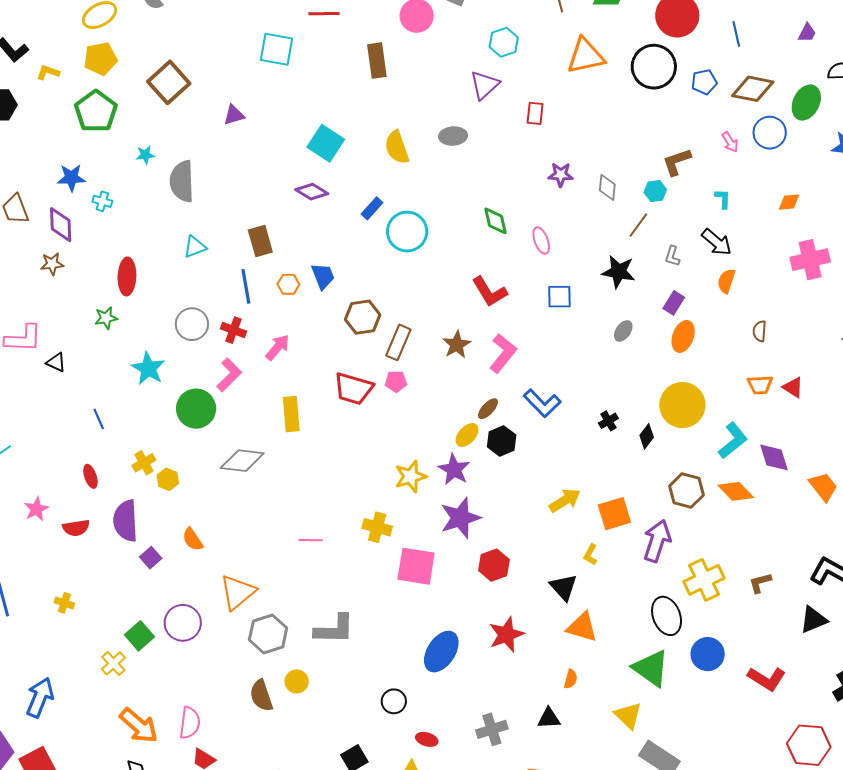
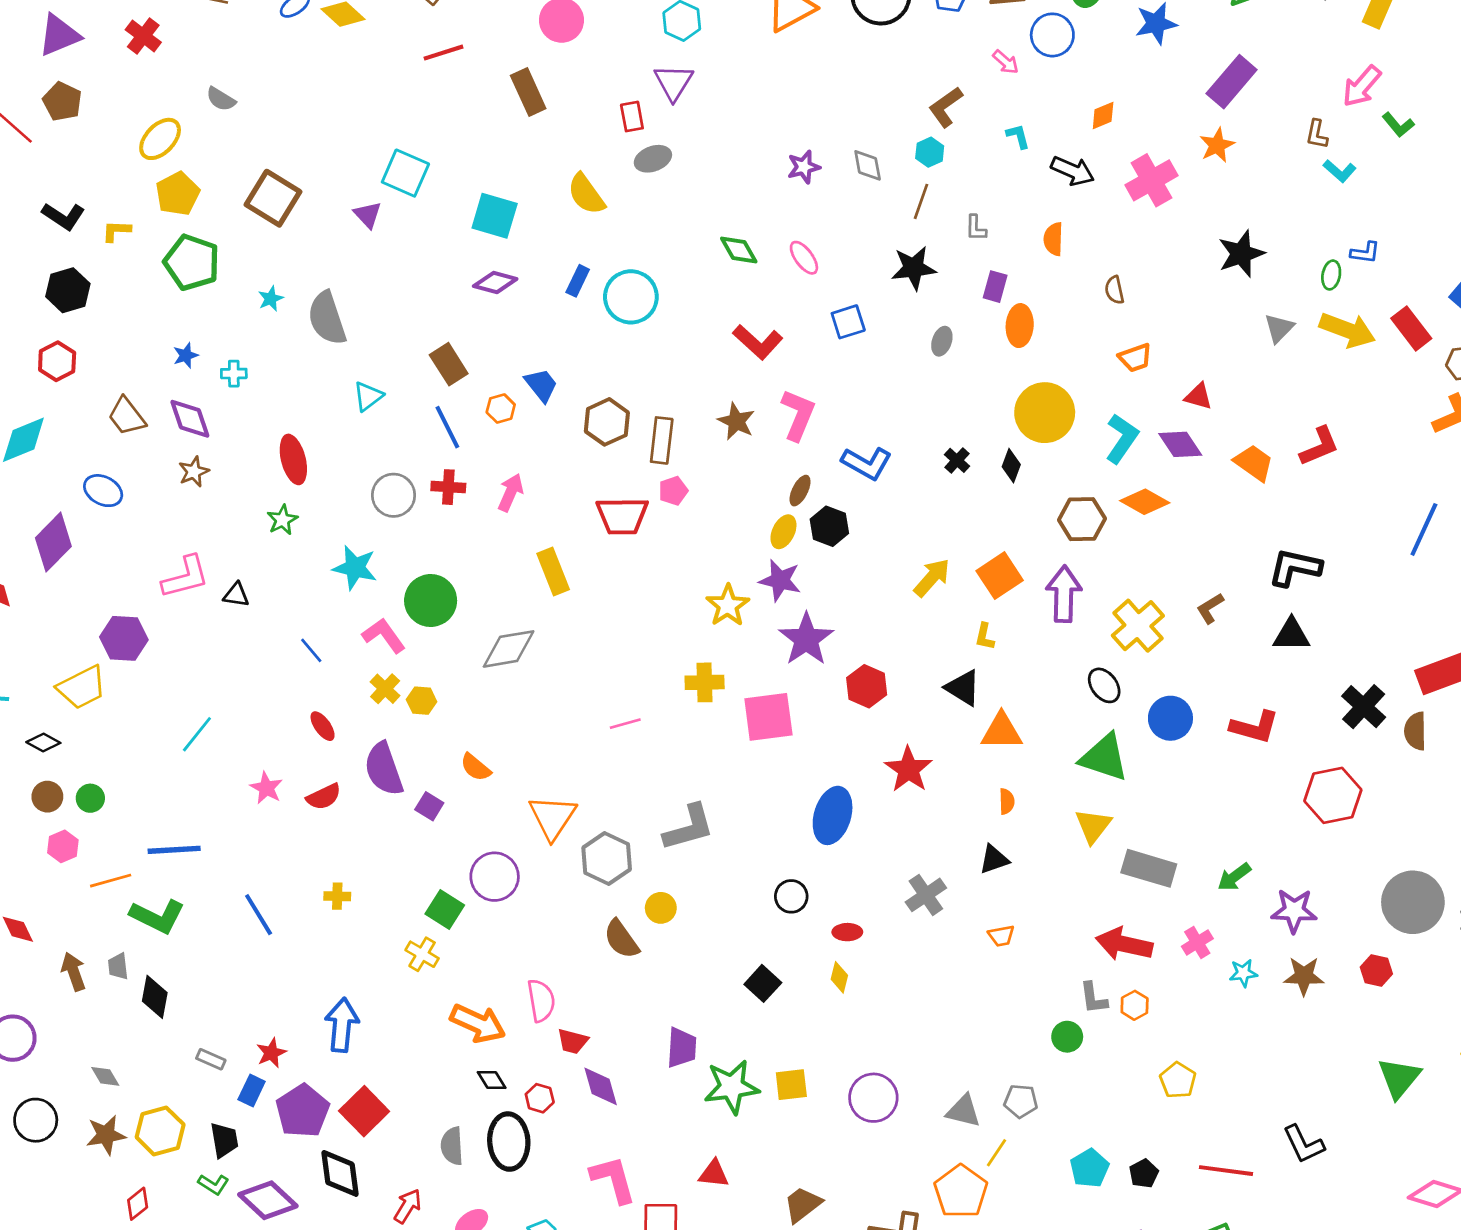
cyan square: (276, 49) -> (405, 173), moved, turned 30
red rectangle: (535, 113) -> (632, 116), moved
purple triangle: (234, 115) -> (368, 215), turned -40
blue star: (71, 178) -> (186, 355), size x0.7
black arrow: (717, 242) -> (1073, 171), moved
pink L-shape: (229, 375) -> (384, 636), moved, turned -64
red triangle: (793, 387) -> (1198, 396), moved
black ellipse: (667, 616) -> (1104, 685), size x0.7
black triangle: (813, 620) -> (1291, 635), turned 40
yellow triangle: (628, 716) -> (1093, 826), turned 40

